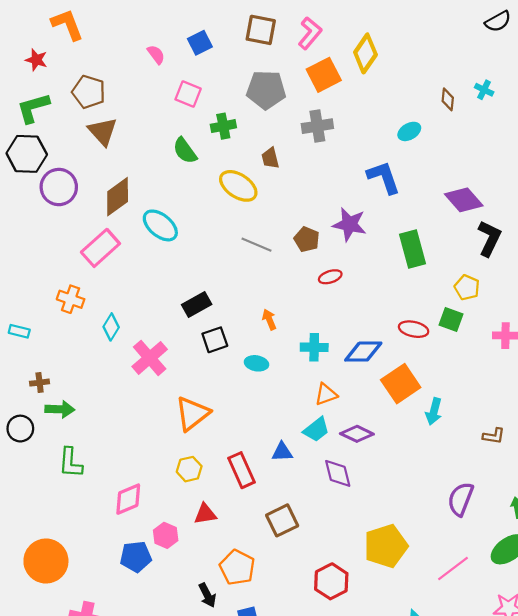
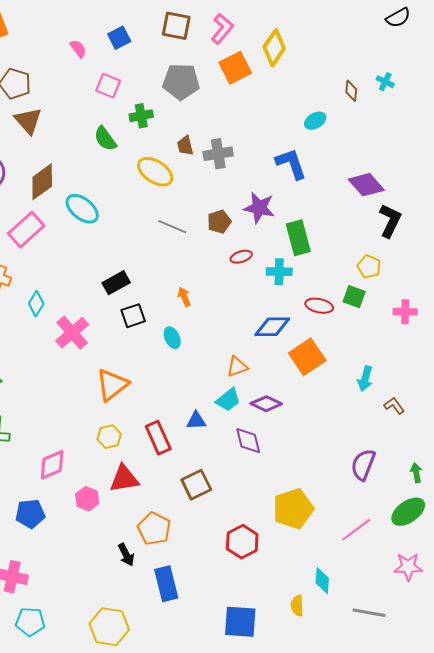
gray cross: (317, 126) -> (218, 154), moved
brown pentagon: (307, 239) -> (219, 222), turned 30
green rectangle: (412, 249) -> (298, 238), moved
cyan cross: (314, 347) -> (279, 272), moved
cyan ellipse: (256, 363) -> (172, 338), turned 55
cyan arrow: (434, 411) -> (365, 379), moved
brown L-shape: (494, 436) -> (394, 406), turned -135
red triangle: (205, 514) -> (124, 479), size x1.4
blue pentagon: (136, 557) -> (30, 514), moved

